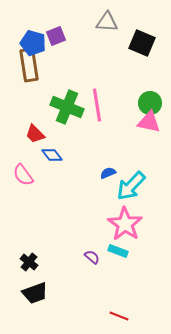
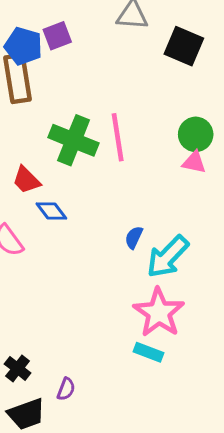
pink triangle: (149, 122) -> (194, 162), size x0.7
blue semicircle: (108, 173) -> (134, 237), turned -42
purple semicircle: (92, 257) -> (66, 389), moved, turned 70

